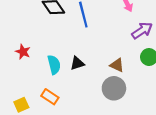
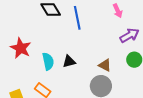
red star: (23, 52) -> (21, 48), size x1.5

